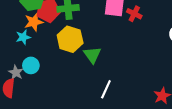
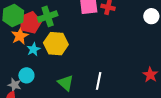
cyan star: (23, 37) -> (33, 49), moved
green triangle: (92, 55) -> (66, 83), moved

